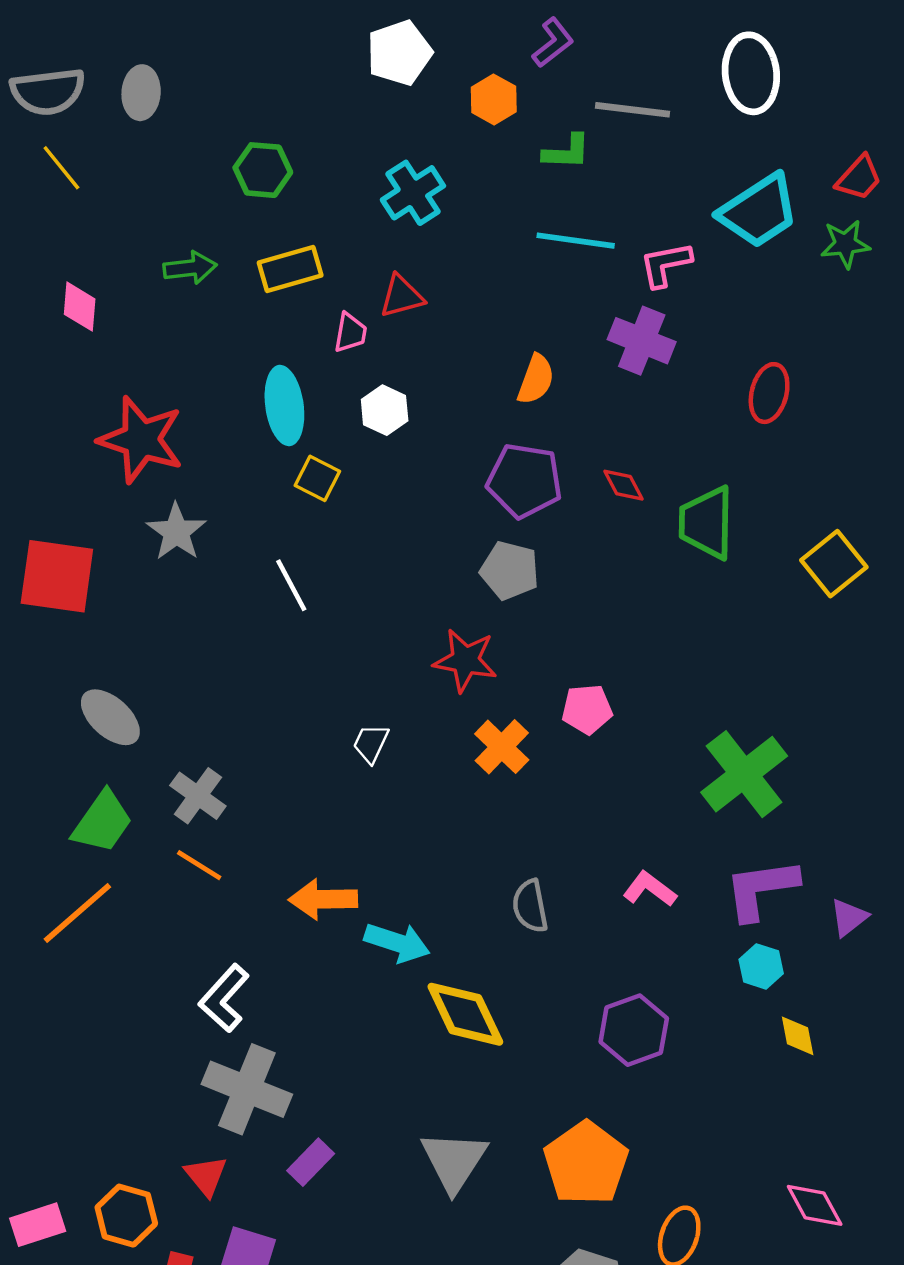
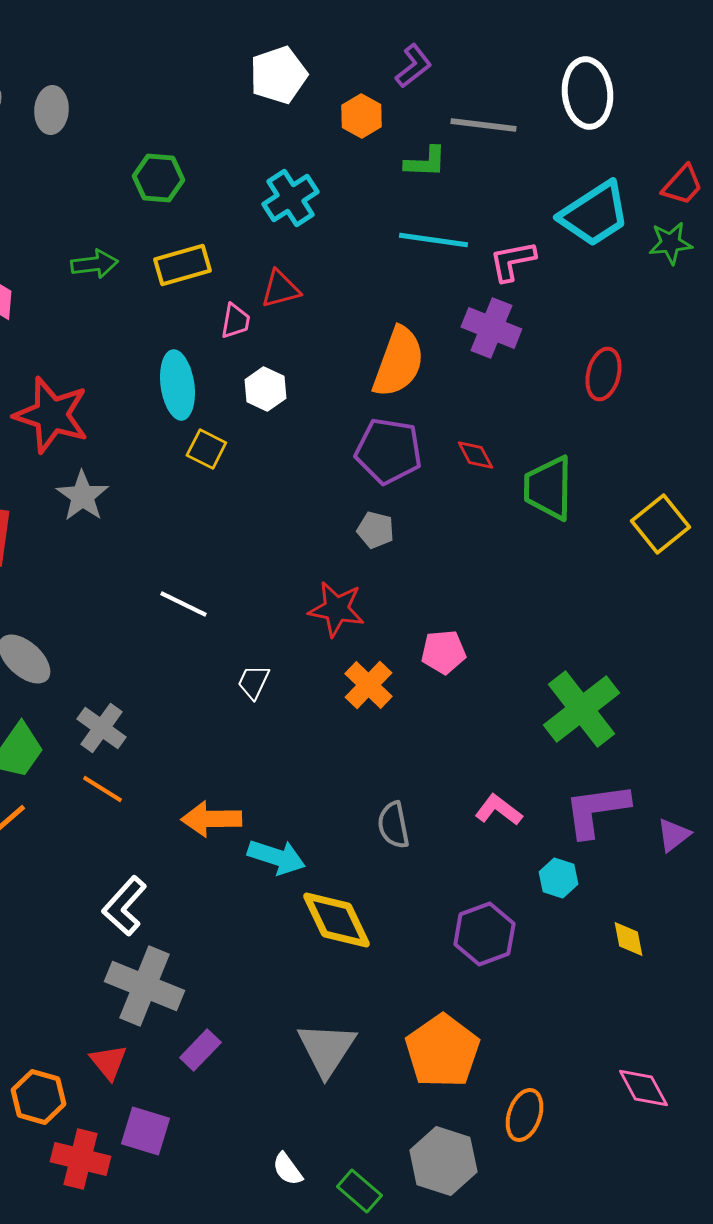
orange semicircle: (536, 379) -> (398, 362), size x1.6
gray pentagon: (510, 570) -> (375, 530), size x0.7
white line: (291, 585) -> (183, 604), moved, turned -36
cyan hexagon: (761, 966) -> (558, 878), moved

